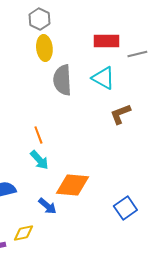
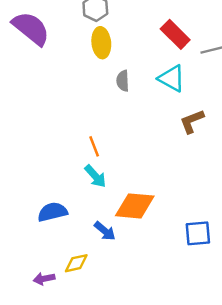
red rectangle: (106, 41) -> (175, 34), turned 45
gray semicircle: (62, 80) -> (123, 81), size x0.6
blue square: (125, 208) -> (198, 233), turned 30

